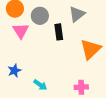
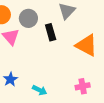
orange triangle: (91, 49) -> (86, 45), turned -40

